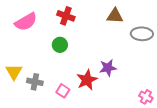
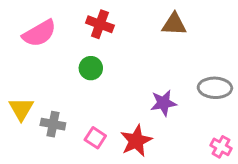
gray ellipse: (142, 34) -> (215, 88), moved
red star: (87, 80) -> (136, 141), moved

